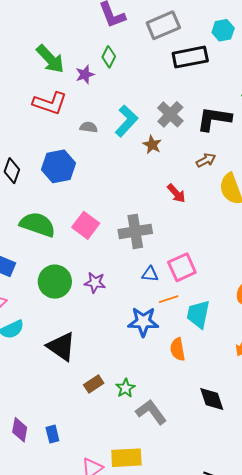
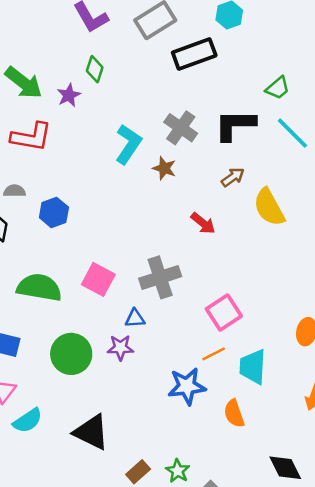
gray semicircle: (89, 127) -> (14, 191), moved
blue hexagon: (58, 166) -> (54, 212), size x0.7
blue triangle: (150, 274) -> (135, 318), moved

